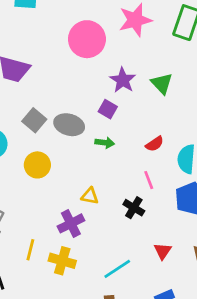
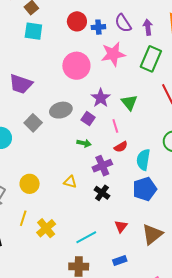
gray ellipse: (69, 125) -> (61, 110), moved, turned -35
yellow circle: (37, 165) -> (30, 184), moved
pink line: (149, 180) -> (115, 126), moved
purple cross: (71, 223) -> (102, 166), moved
yellow cross: (62, 261) -> (46, 228), turned 30

